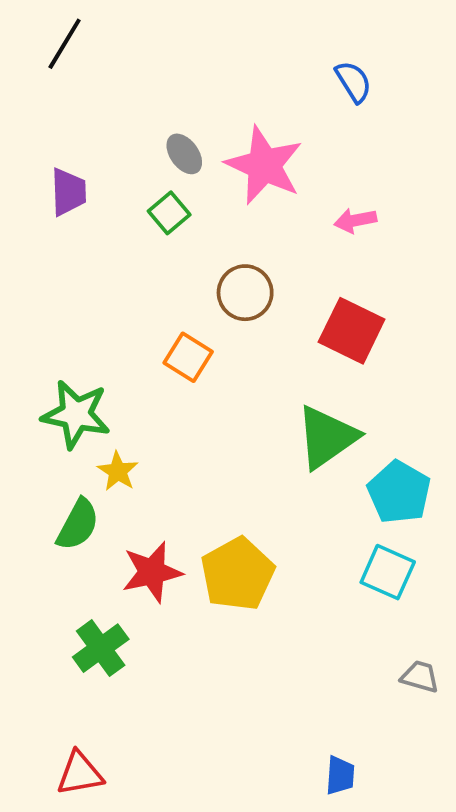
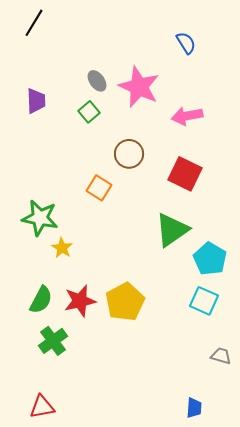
pink arrow: (355, 220) -> (187, 116), size x1.4
green semicircle: (78, 525) -> (41, 300), moved
blue trapezoid: (340, 775) -> (194, 408), moved

